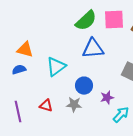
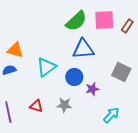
blue circle: (84, 86) -> (74, 77), moved
purple star: (107, 98) -> (92, 89), moved

